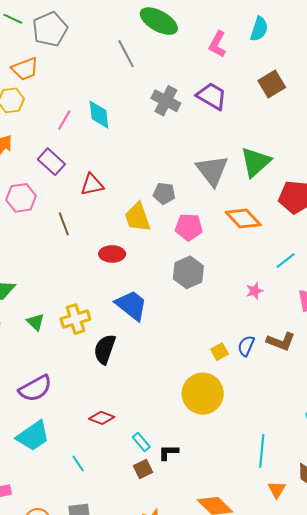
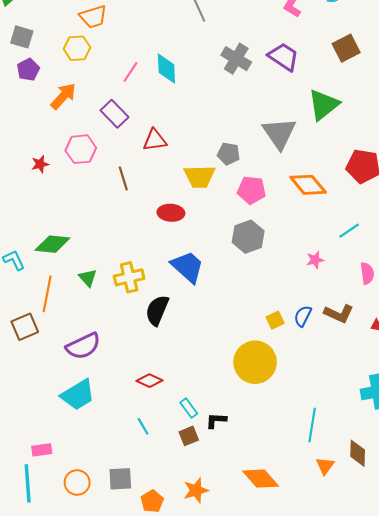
green triangle: (256, 162) -> (324, 105), moved
yellow trapezoid: (138, 217) -> (199, 177), turned -76
cyan line: (78, 463) -> (143, 426), moved

